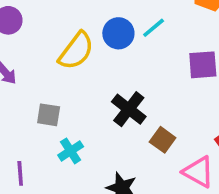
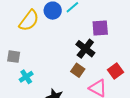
black cross: (129, 109) -> (85, 49), moved

